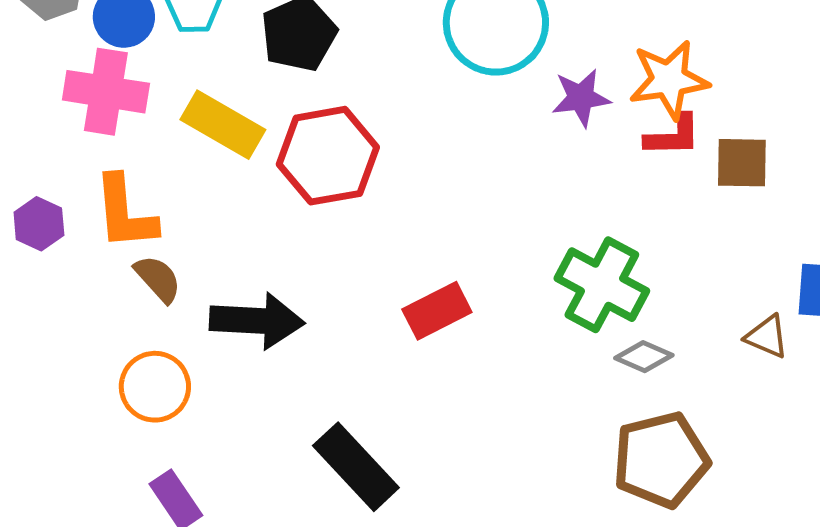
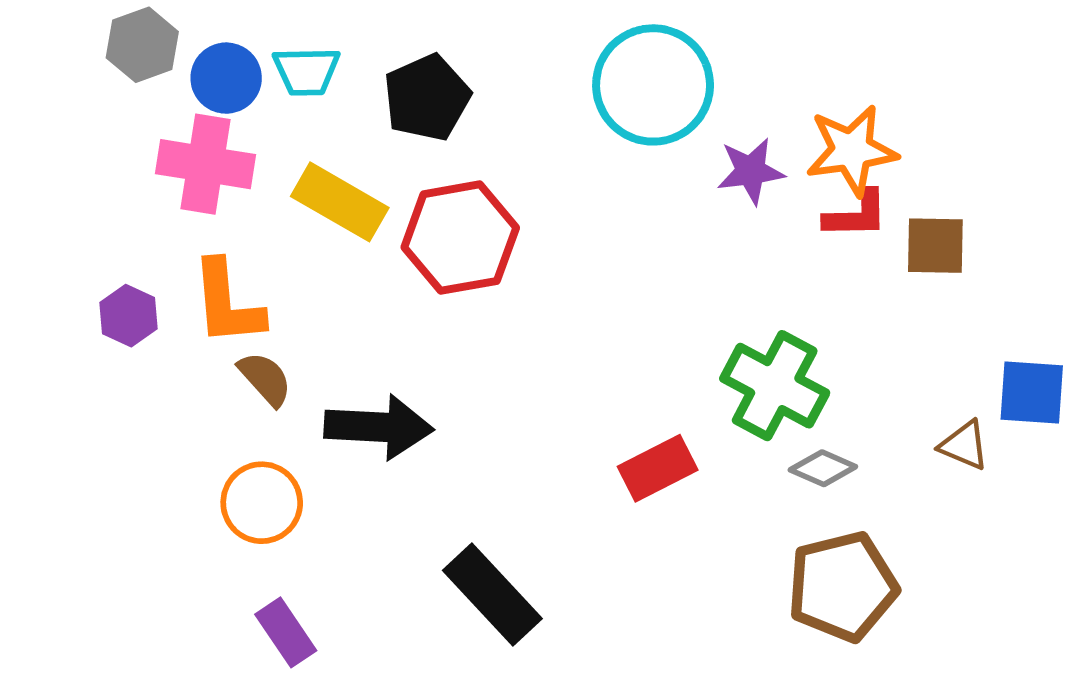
red rectangle: (437, 311) -> (658, 468), moved

